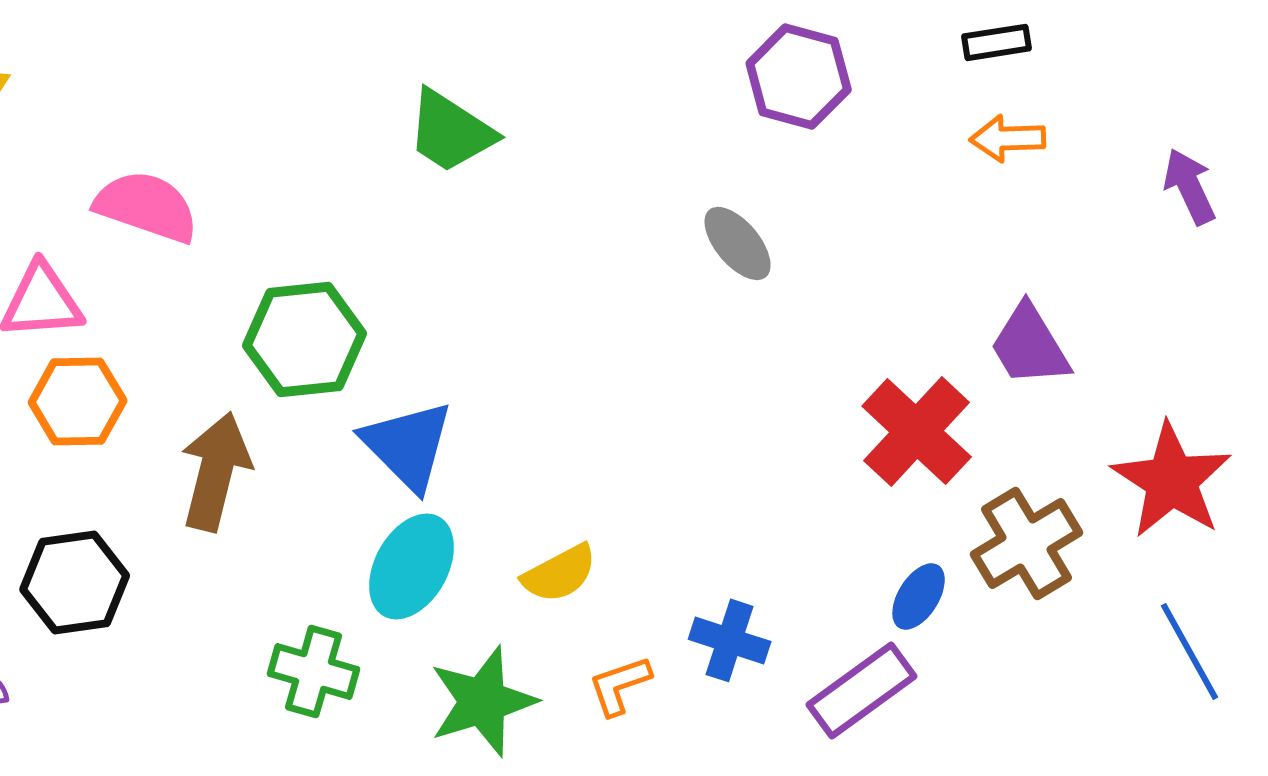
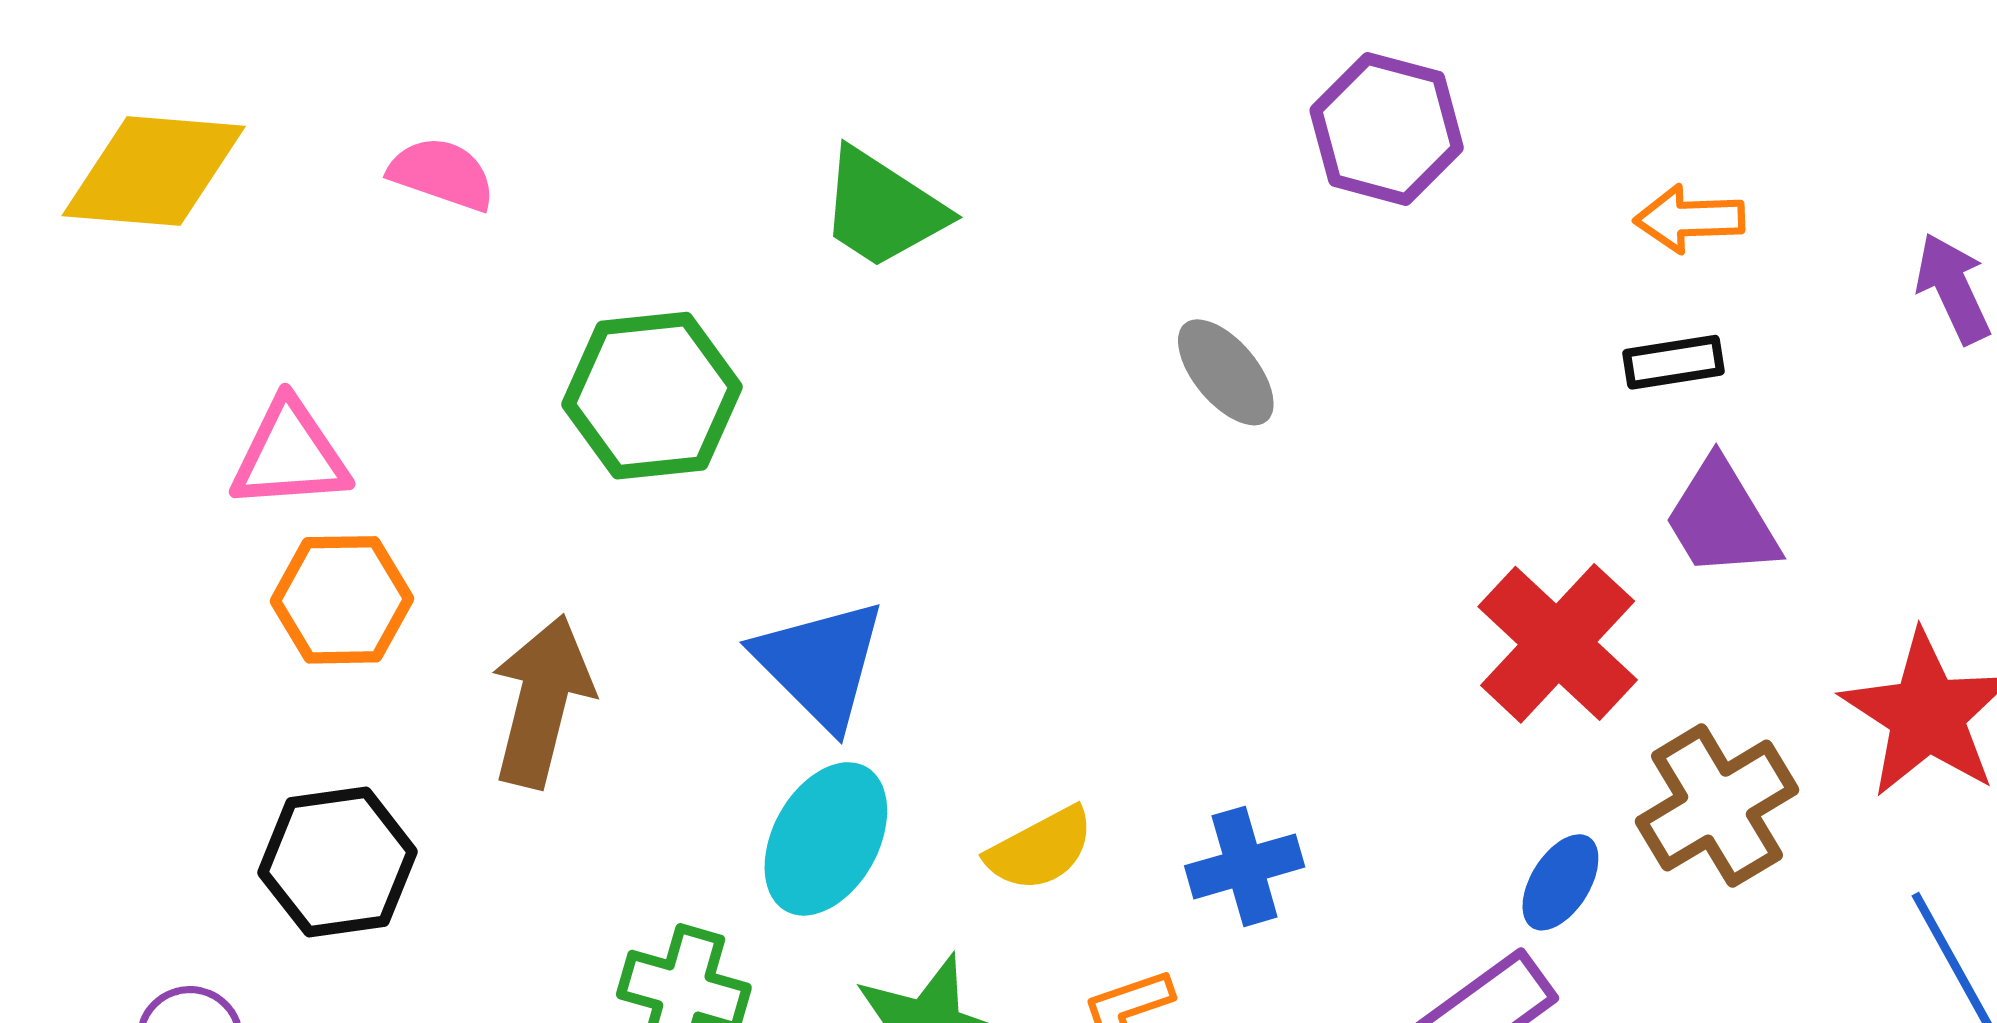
black rectangle: (997, 42) -> (1673, 362), moved
pink semicircle: (147, 206) -> (442, 174), moved, size x0.7
gray ellipse: (738, 243) -> (1226, 372), moved
green hexagon: (305, 339) -> (652, 396), moved
blue cross: (730, 640) -> (1245, 866), moved, turned -34

